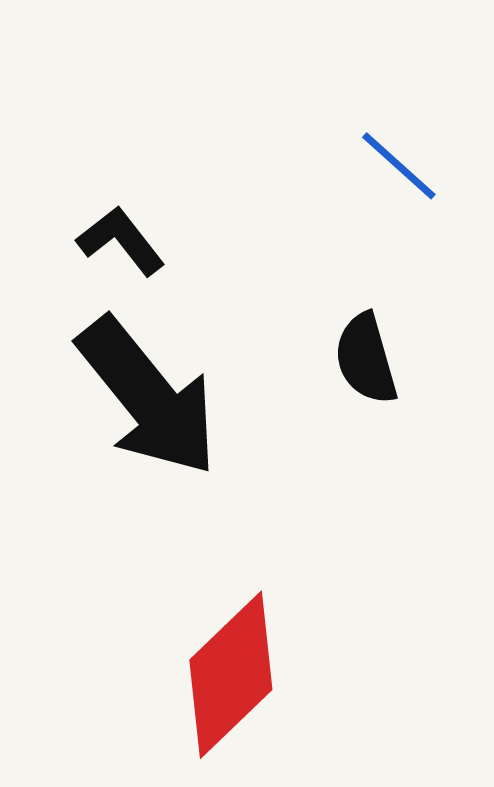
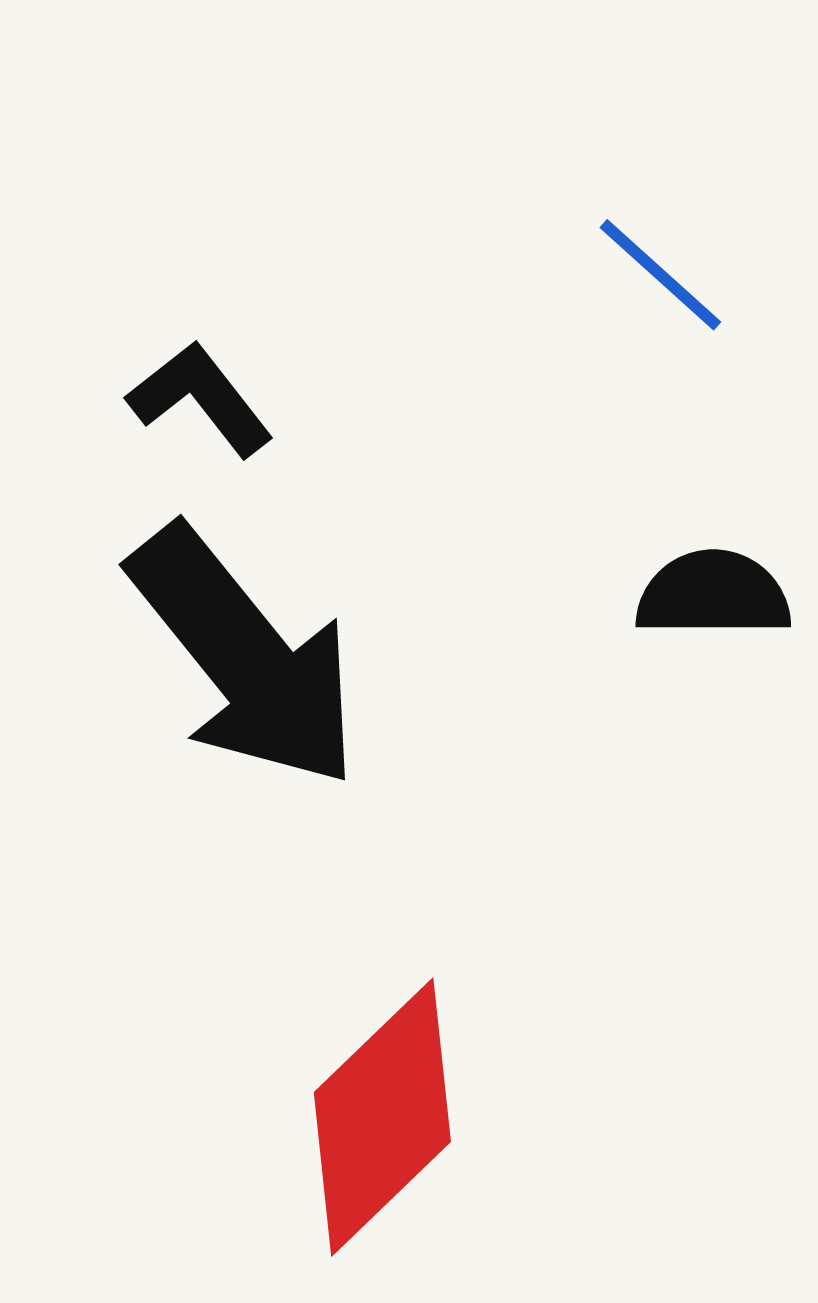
black semicircle: (366, 359) -> (713, 594), moved, turned 106

